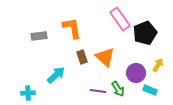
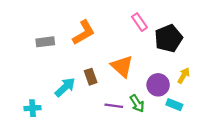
pink rectangle: (120, 19) -> (139, 22), size x0.7
orange L-shape: (72, 28) -> (84, 33), turned 70
brown rectangle: (82, 57) -> (91, 77), moved

